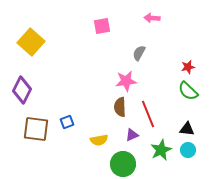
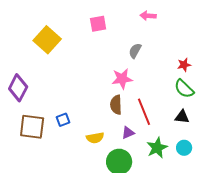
yellow square: (31, 42) -> (47, 40), moved
black triangle: (187, 129) -> (182, 117), moved

